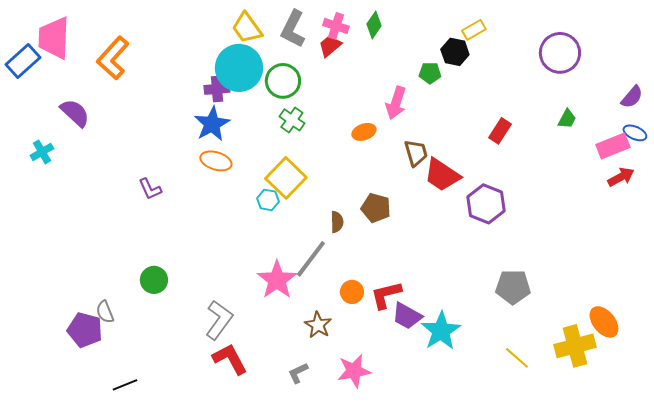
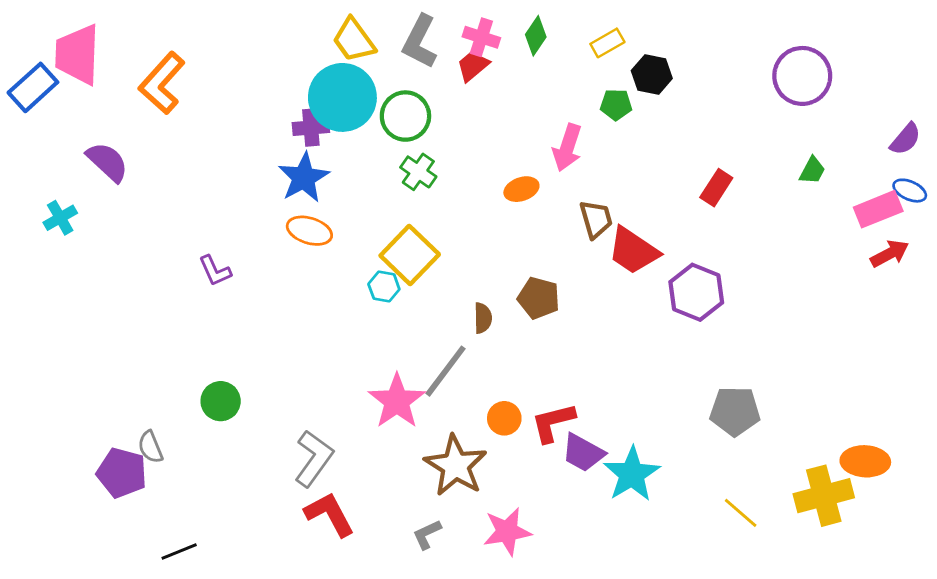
yellow rectangle: (474, 30) -> (607, 43), moved
orange ellipse: (604, 322) -> (865, 461), turned -48
brown star: (318, 325) -> (456, 466), size x1.6

